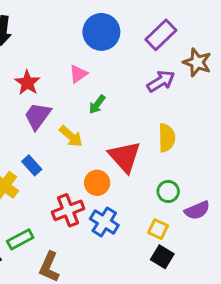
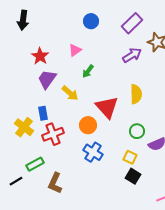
blue circle: (101, 32) -> (91, 21), size x0.6
blue rectangle: (32, 165) -> (43, 113), turned 32
red cross: (68, 210) -> (53, 134), moved

